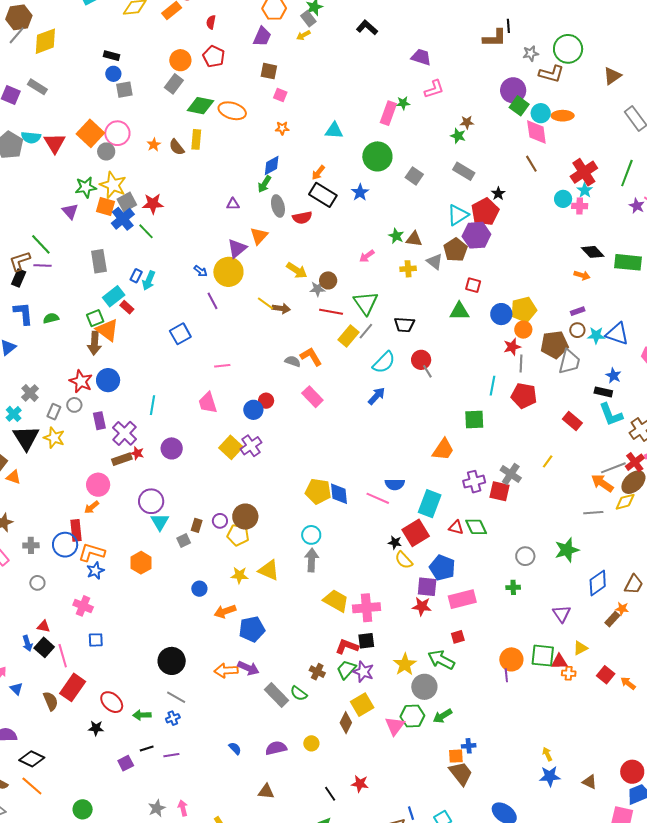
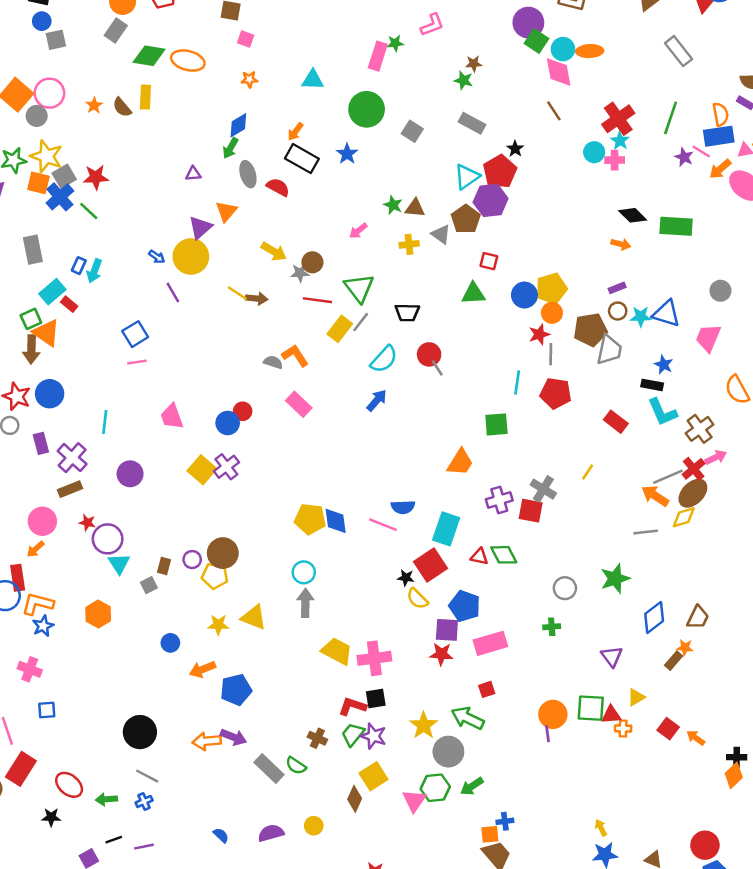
red semicircle: (302, 218) -> (278, 187), turned -138
pink line: (222, 366) -> (137, 362), moved
red star: (137, 453) -> (87, 523), moved

